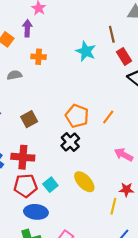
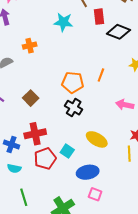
red rectangle: (124, 56) -> (99, 17), turned 42
orange cross: (39, 57) -> (30, 46), moved
blue ellipse: (36, 212) -> (88, 172), moved

